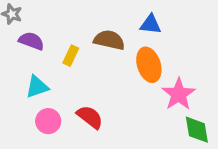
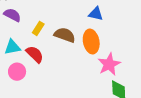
brown semicircle: (109, 40) -> (65, 35), moved
red semicircle: (90, 117) -> (35, 54), moved

